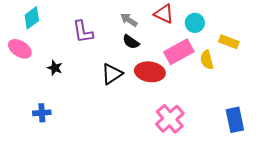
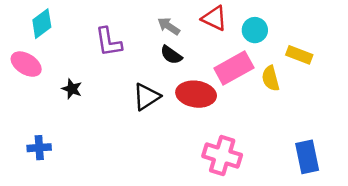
blue cross: (42, 113) -> (39, 148), moved
pink cross: (170, 119) -> (222, 156), turned -32

